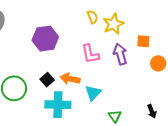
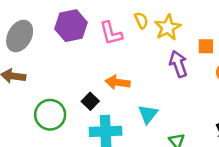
purple hexagon: (45, 39) -> (71, 26), moved
pink L-shape: (90, 54) -> (111, 33), moved
orange arrow: (70, 79) -> (118, 82), moved

